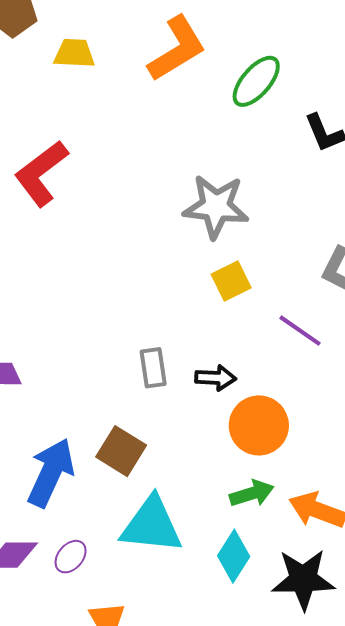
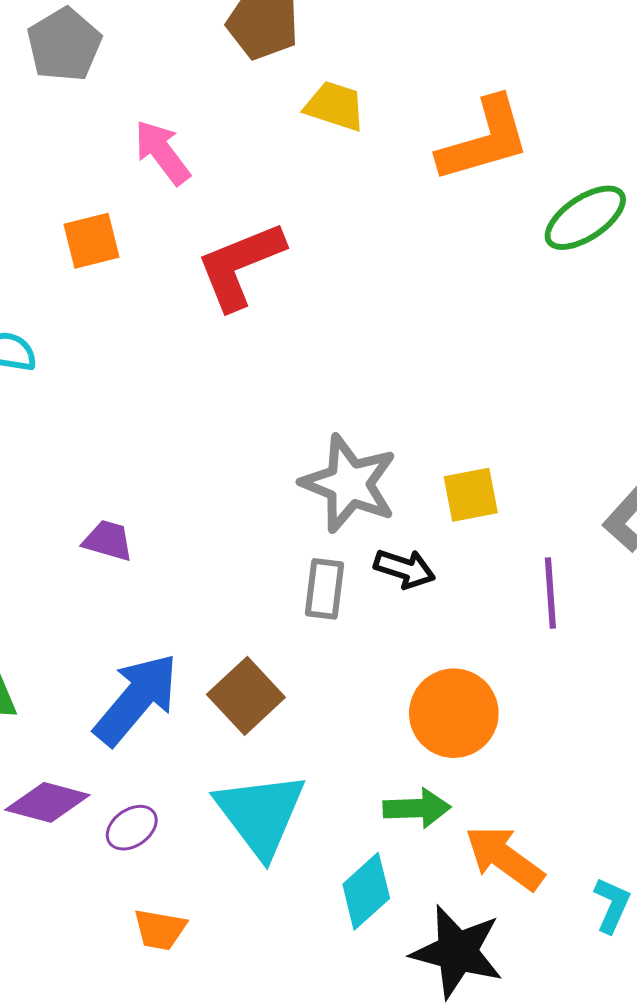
gray star: (216, 207) -> (349, 484), moved
purple line: (300, 331) -> (550, 593), turned 36
black arrow: (216, 378) -> (405, 569), moved
cyan triangle: (152, 525) -> (260, 814), turned 32

